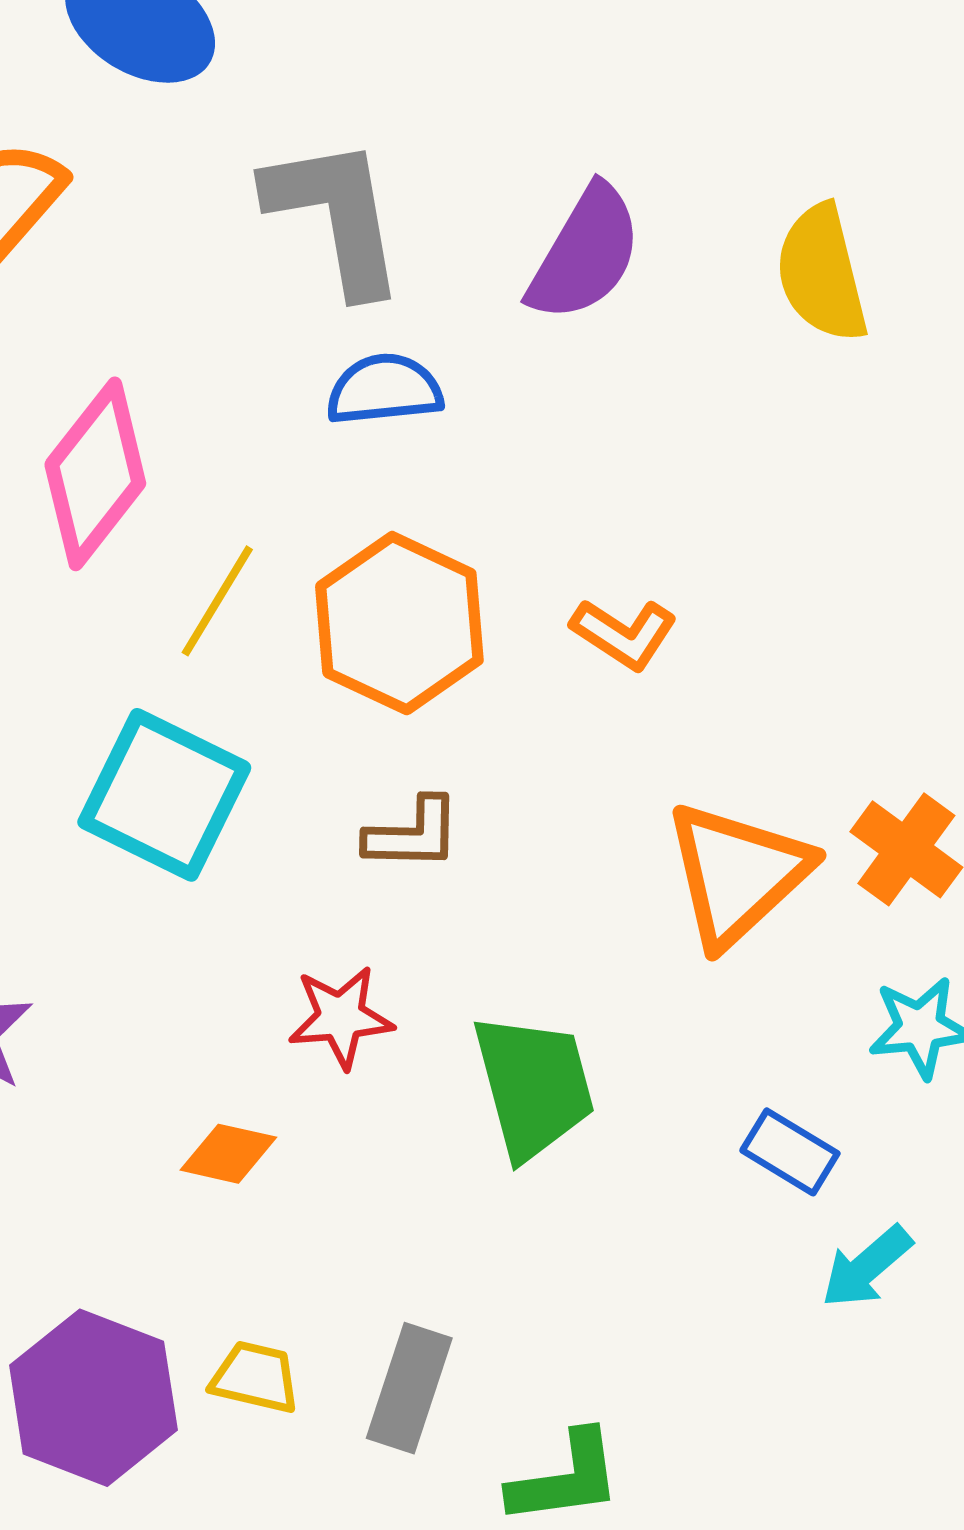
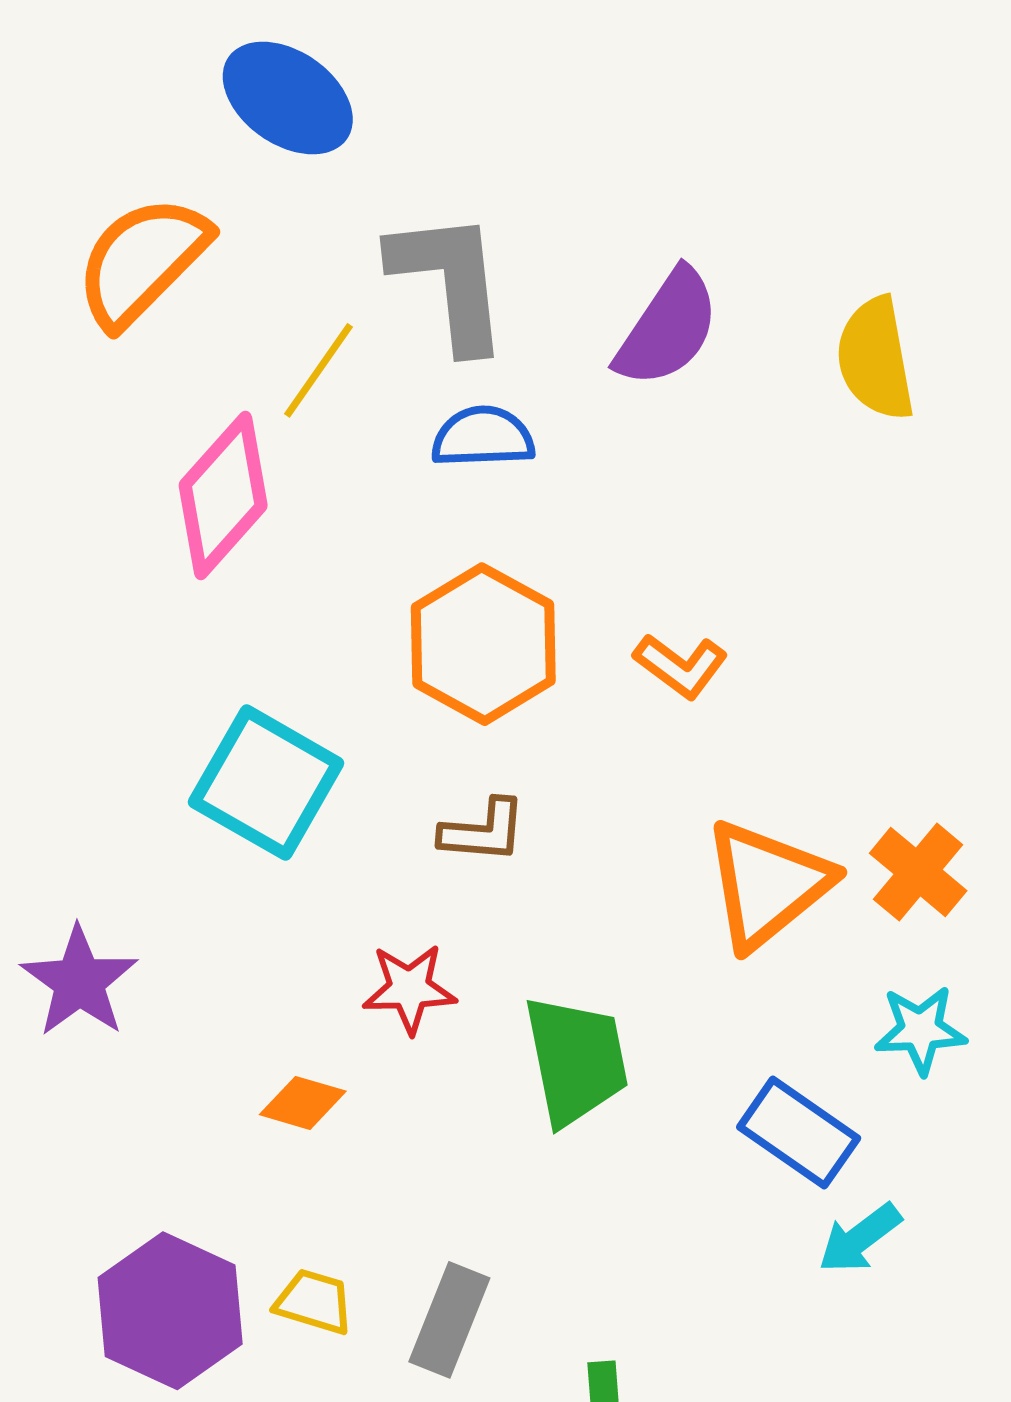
yellow line: (217, 601) -> (318, 370), moved
blue rectangle: (790, 1152) -> (799, 1133), size x1.4

